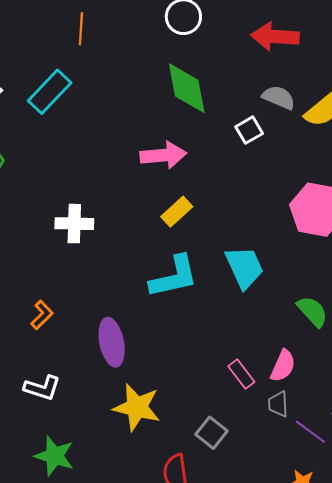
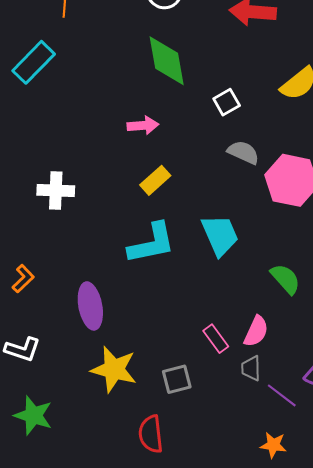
gray semicircle: (279, 97) -> (243, 152), moved
pink arrow: (163, 155) -> (143, 125), size x0.7
gray square: (212, 433) -> (177, 379), moved, turned 36

